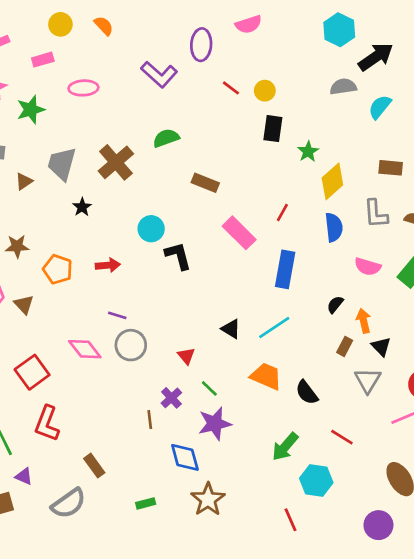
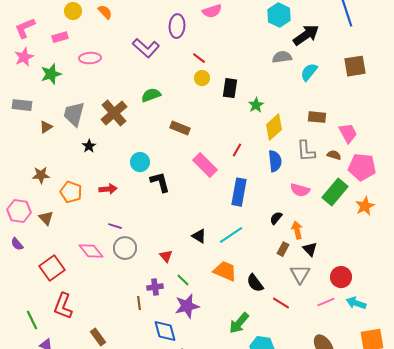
yellow circle: (265, 91) -> (202, 78), moved
purple cross: (171, 398) -> (155, 287), turned 35
red line: (342, 437) -> (281, 303), moved

